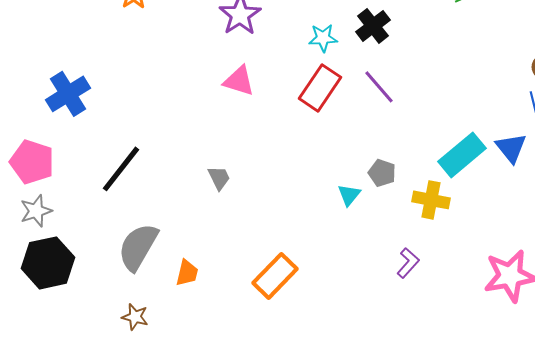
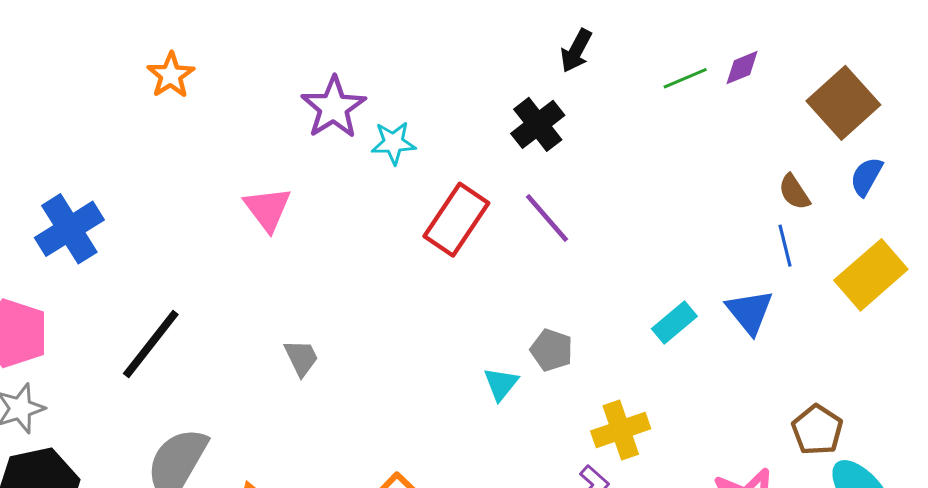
cyan star: (323, 38) -> (393, 143), moved
pink triangle: (239, 81) -> (267, 209), moved, turned 36
cyan rectangle: (462, 155) -> (674, 322), size x0.6
yellow cross: (431, 200) -> (621, 430), moved, turned -30

